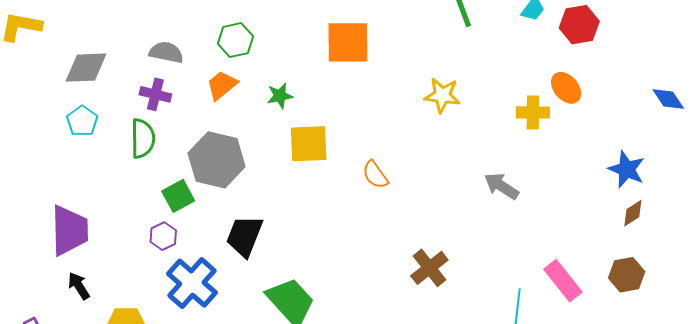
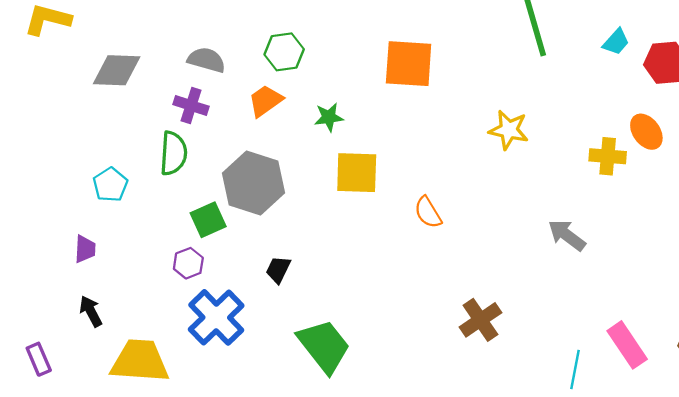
cyan pentagon: (82, 121) -> (110, 185), moved
purple trapezoid: (70, 230) -> (85, 249), size x0.5
black trapezoid: (244, 236) -> (278, 270), size x0.6

